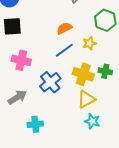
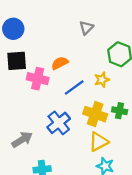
orange semicircle: (64, 28) -> (60, 63), moved
pink cross: (21, 60) -> (38, 79), moved

